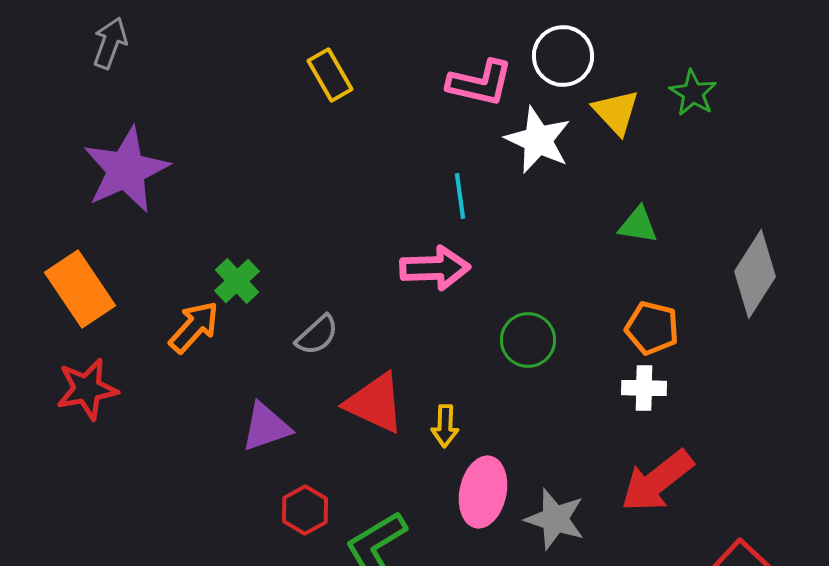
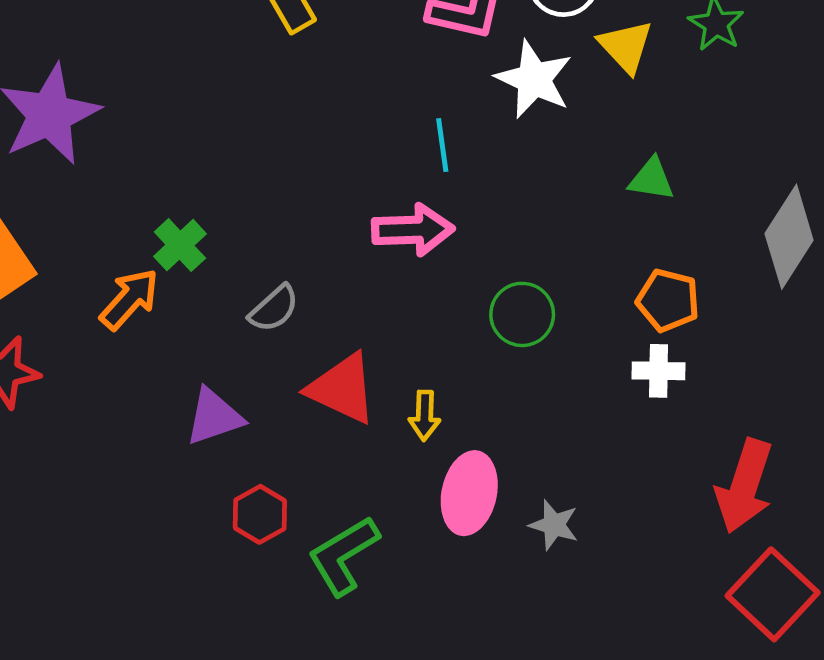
red arrow: (657, 481) -> (744, 486), moved, turned -34
gray star: (555, 519) -> (554, 525), size x0.7

